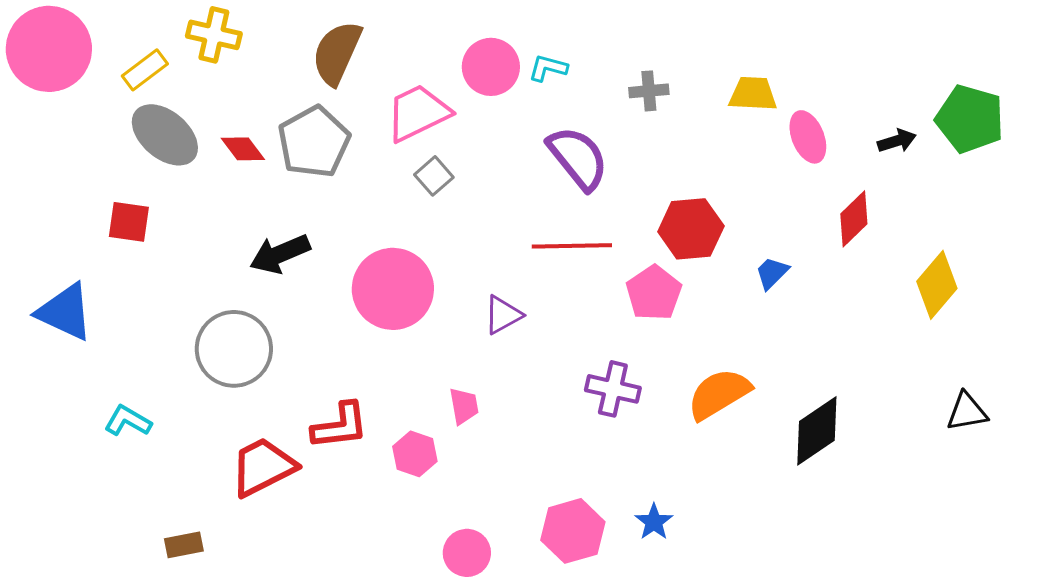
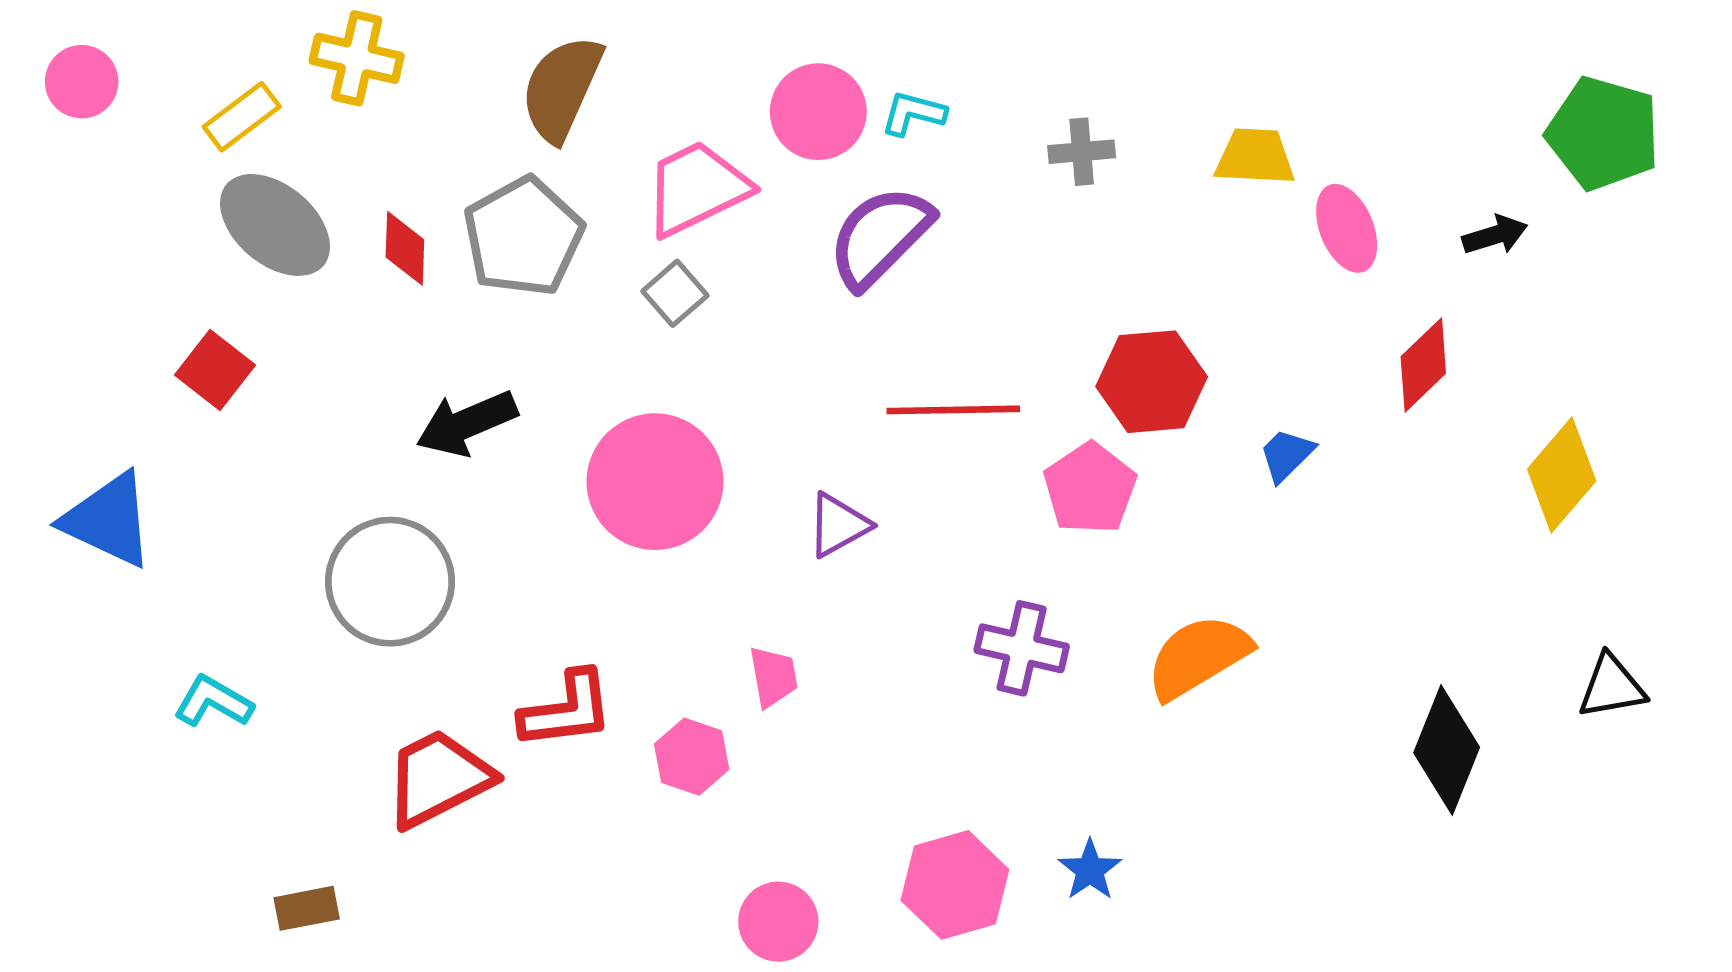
pink circle: (49, 49) -> (82, 82), size x0.5
green pentagon: (970, 119) -> (1603, 133), moved
red diamond: (243, 149) -> (405, 248), turned 39
purple semicircle: (578, 158) -> (880, 237), moved, turned -96
gray square: (434, 176) -> (675, 293), moved
red square: (129, 222) -> (215, 370), turned 30
black diamond: (817, 431) -> (1447, 750), moved, turned -34

